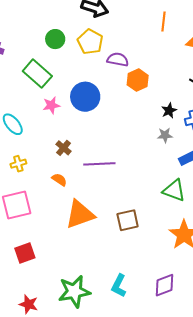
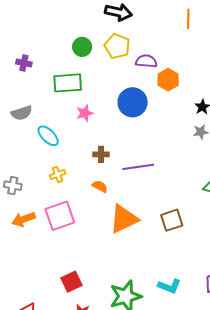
green rectangle: (37, 74) -> (68, 83), turned -40
blue circle: (85, 97) -> (133, 102), moved
brown cross: (64, 148) -> (101, 154), turned -35
red square: (25, 253) -> (71, 282), moved
cyan L-shape: (119, 286) -> (169, 286), turned -90

